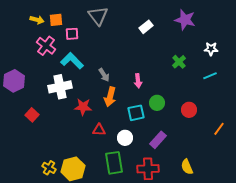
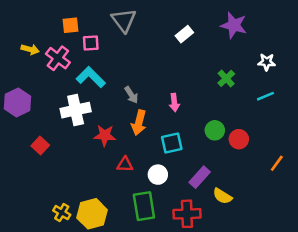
yellow arrow: (37, 20) -> (30, 49), moved
green circle: (157, 103) -> (215, 130), moved
yellow semicircle: (187, 167) -> (222, 196), moved, turned -35

